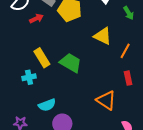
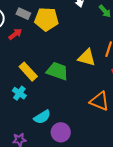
yellow triangle: (103, 36) -> (87, 58), moved
cyan cross: (29, 77) -> (19, 93), turned -32

